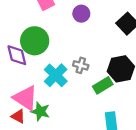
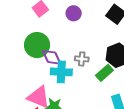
purple diamond: (17, 55) -> (52, 57), moved
cyan cross: (56, 75) -> (61, 72), turned -30

